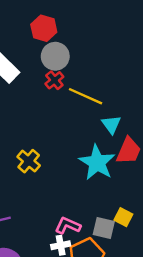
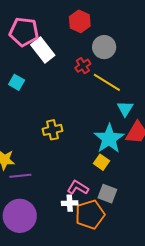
gray circle: (55, 56) -> (104, 47), moved
yellow cross: (29, 161) -> (53, 130), turned 30
yellow square: (123, 217) -> (101, 162), moved

